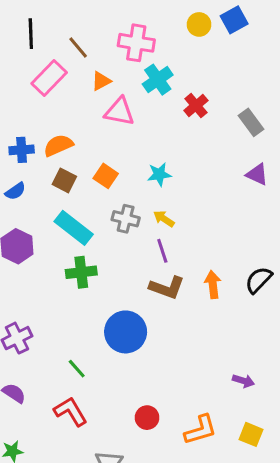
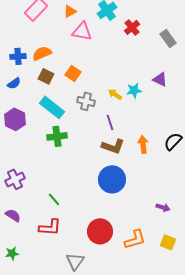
cyan star: (159, 174) -> (134, 90), moved
purple triangle: (257, 174) -> (160, 79), moved
yellow arrow: (164, 219) -> (115, 94), moved
blue circle: (126, 332) -> (112, 179), moved
red L-shape: (71, 411) -> (50, 227), turned 125
red circle: (147, 418) -> (100, 231), size x1.6

